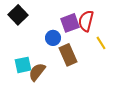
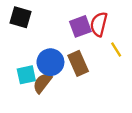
black square: (18, 15) -> (21, 17), turned -30
blue circle: (53, 38) -> (50, 62), moved, size x1.5

